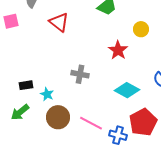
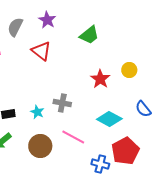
yellow circle: (141, 29) -> (129, 70), moved
cyan star: (47, 94) -> (37, 112), moved
pink line: (91, 123) -> (73, 137), moved

